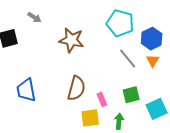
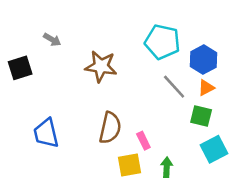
orange triangle: (153, 61) -> (206, 88), turned 32
green square: (131, 95) -> (201, 116), moved, turned 30

